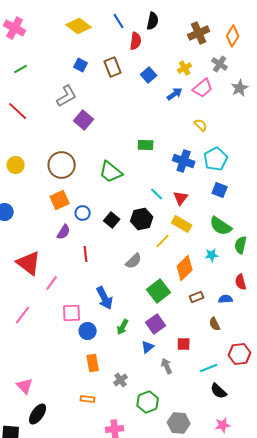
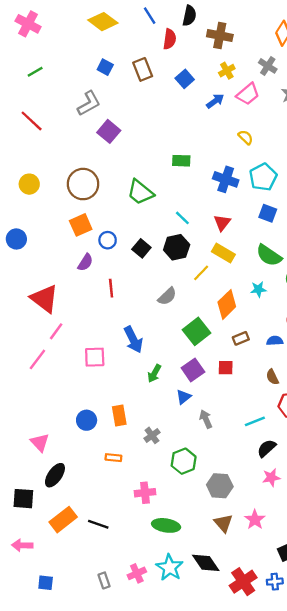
brown cross: (199, 33) -> (220, 36), moved, turned 35
cyan line: (157, 194) -> (182, 218), moved
pink line: (52, 283) -> (56, 331), moved
brown semicircle: (215, 324) -> (272, 377), moved
blue circle: (88, 331) -> (87, 420), moved
red square: (184, 344) -> (226, 368), moved
black semicircle: (219, 391) -> (267, 448), turned 96
pink star: (223, 425) -> (271, 478), moved

